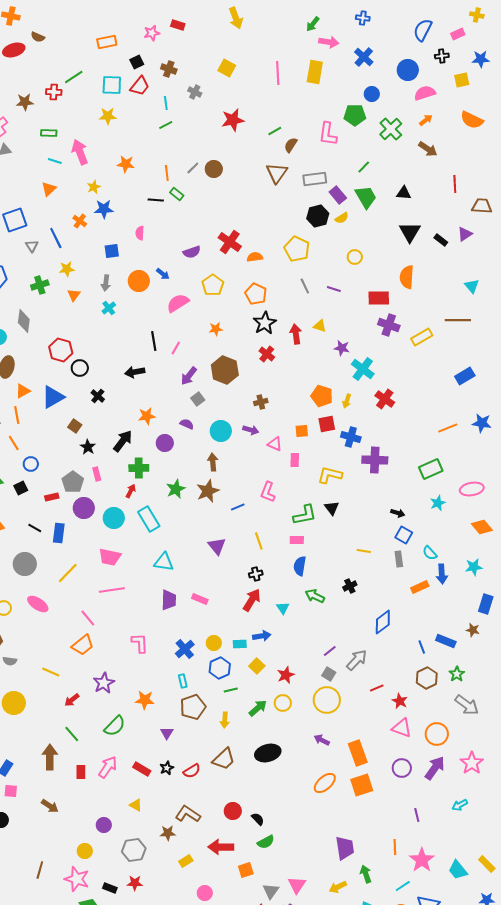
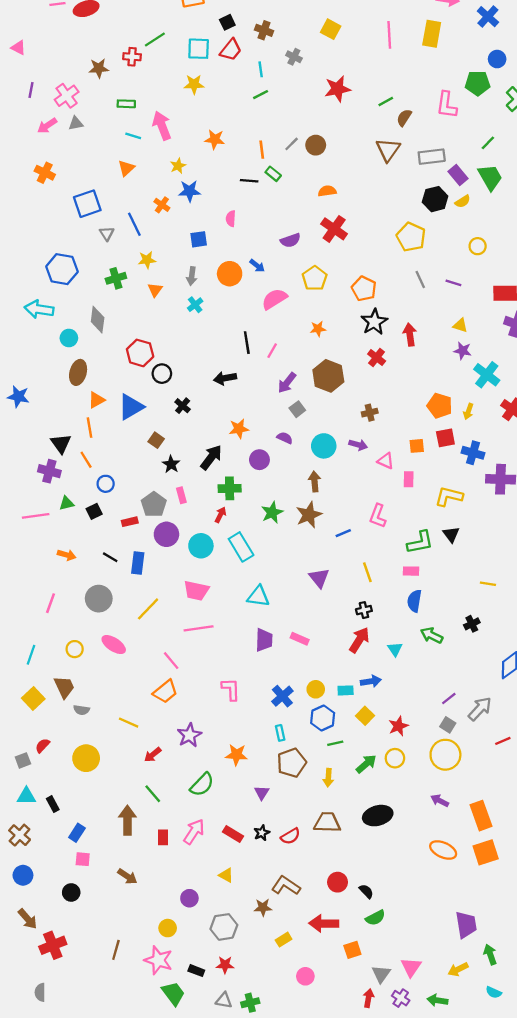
orange semicircle: (255, 257) -> (327, 191), moved
yellow triangle: (320, 326) -> (460, 325), moved
brown trapezoid: (224, 759) -> (327, 822), turned -135
orange ellipse: (325, 783) -> (443, 850), turned 65

